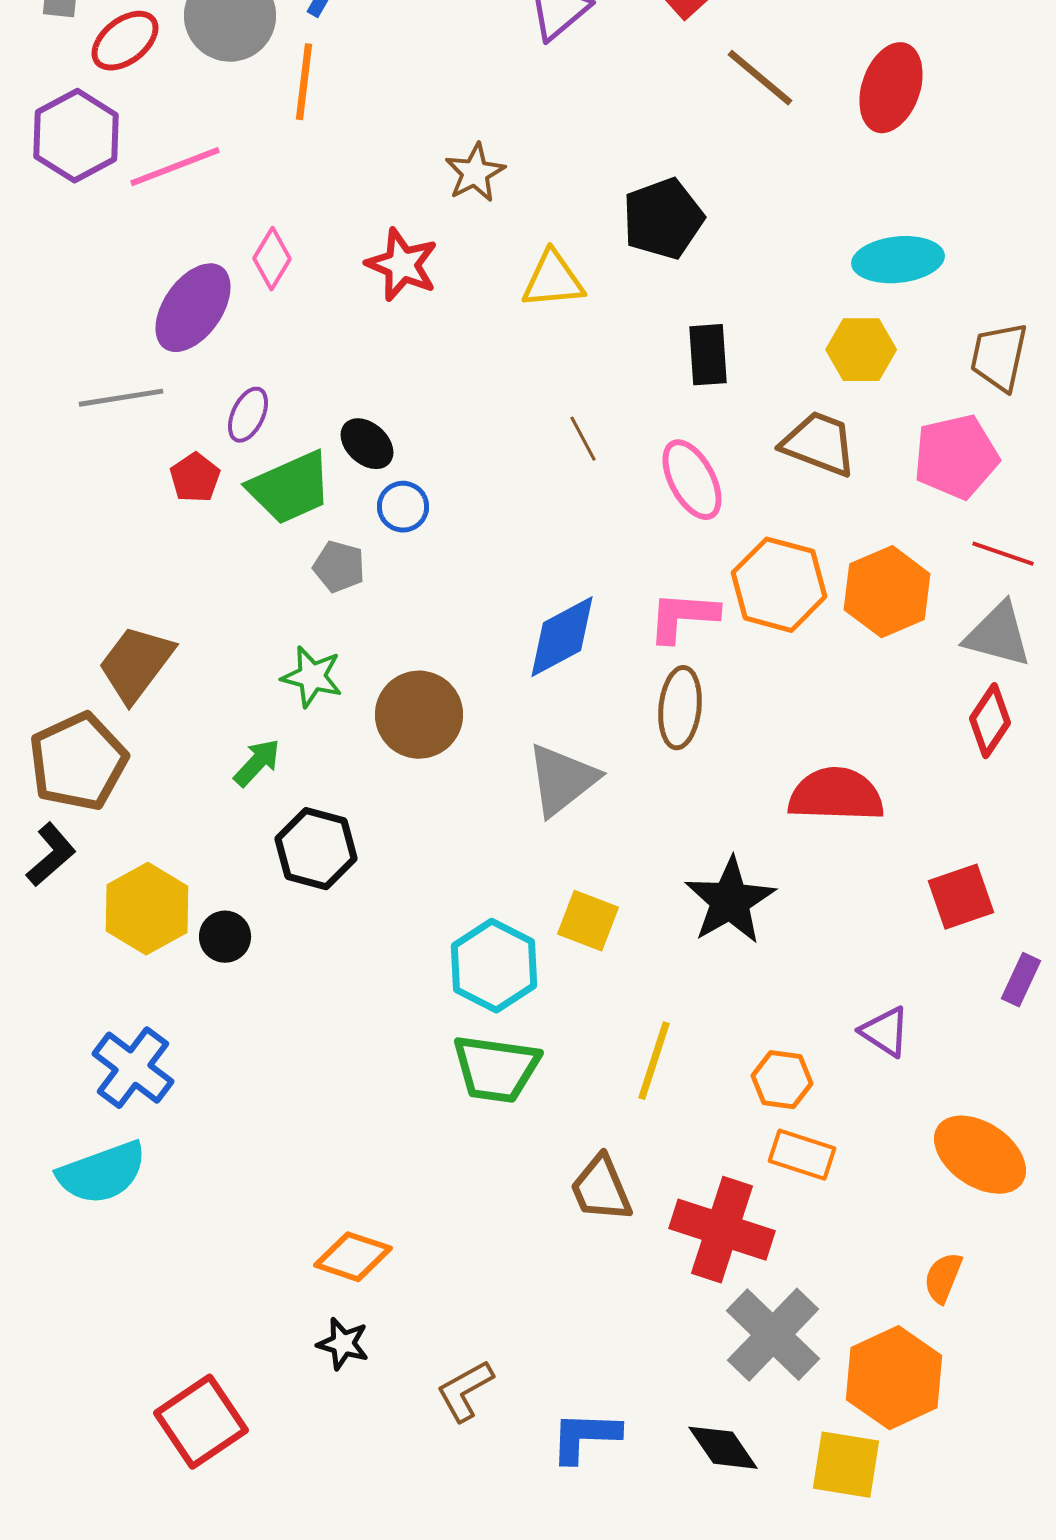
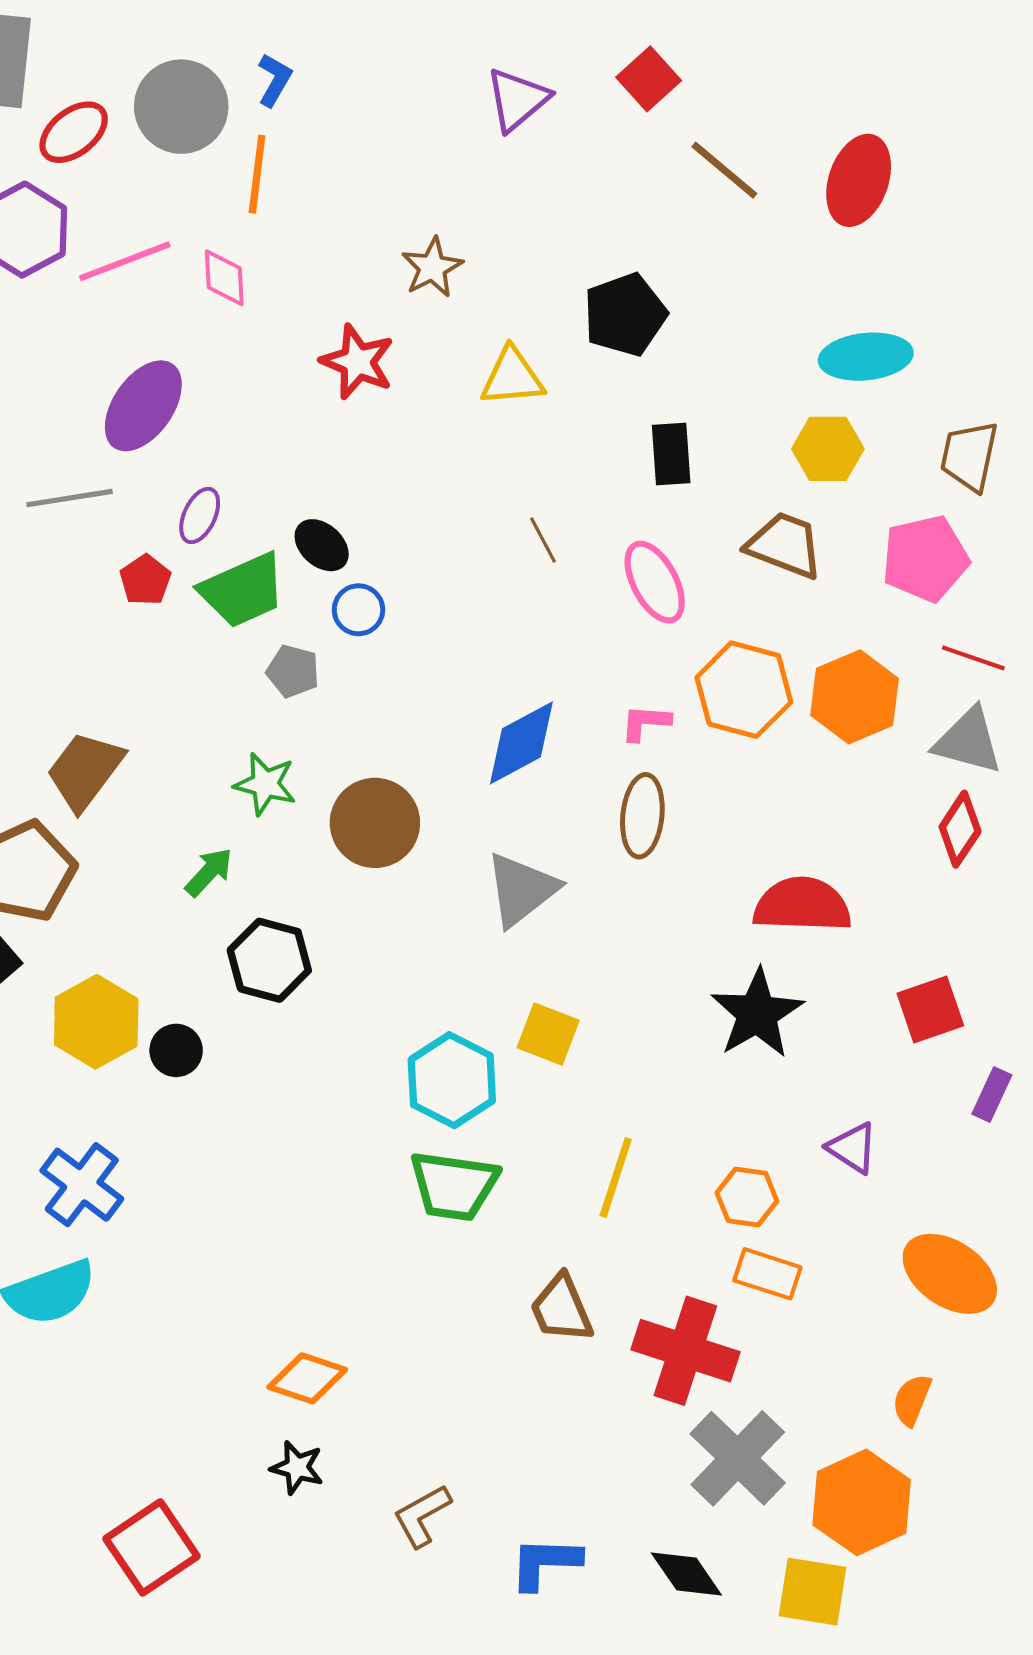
pink diamond: (272, 259) -> (224, 278), moved, turned -34
pink L-shape: (683, 617) -> (645, 722), size x0.7
black star: (730, 901) -> (757, 1014), moved

